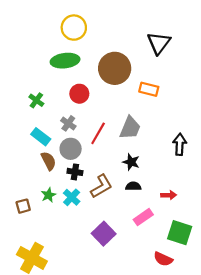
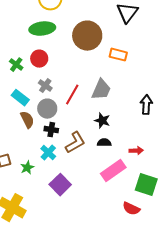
red circle: (79, 94) -> (39, 59), moved
green star: (48, 195) -> (27, 168), moved
pink rectangle: (143, 217) -> (113, 171), size x1.4
purple square: (104, 234) -> (60, 185), moved

